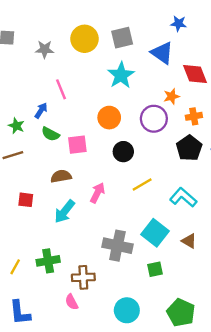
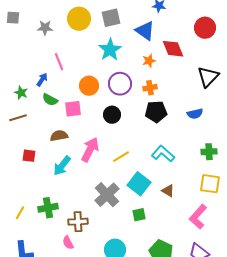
orange star: (171, 96) -> (149, 61), moved
orange cross: (194, 116) -> (150, 88), moved
orange circle: (109, 118) -> (89, 86), moved
purple circle: (154, 119) -> (120, 84), moved
black pentagon: (189, 148) -> (156, 112), moved, turned 30
yellow line: (142, 185) -> (121, 157), moved
pink arrow: (97, 193) -> (90, 150), size x1.4
gray cross: (117, 246) -> (107, 195), turned 35

